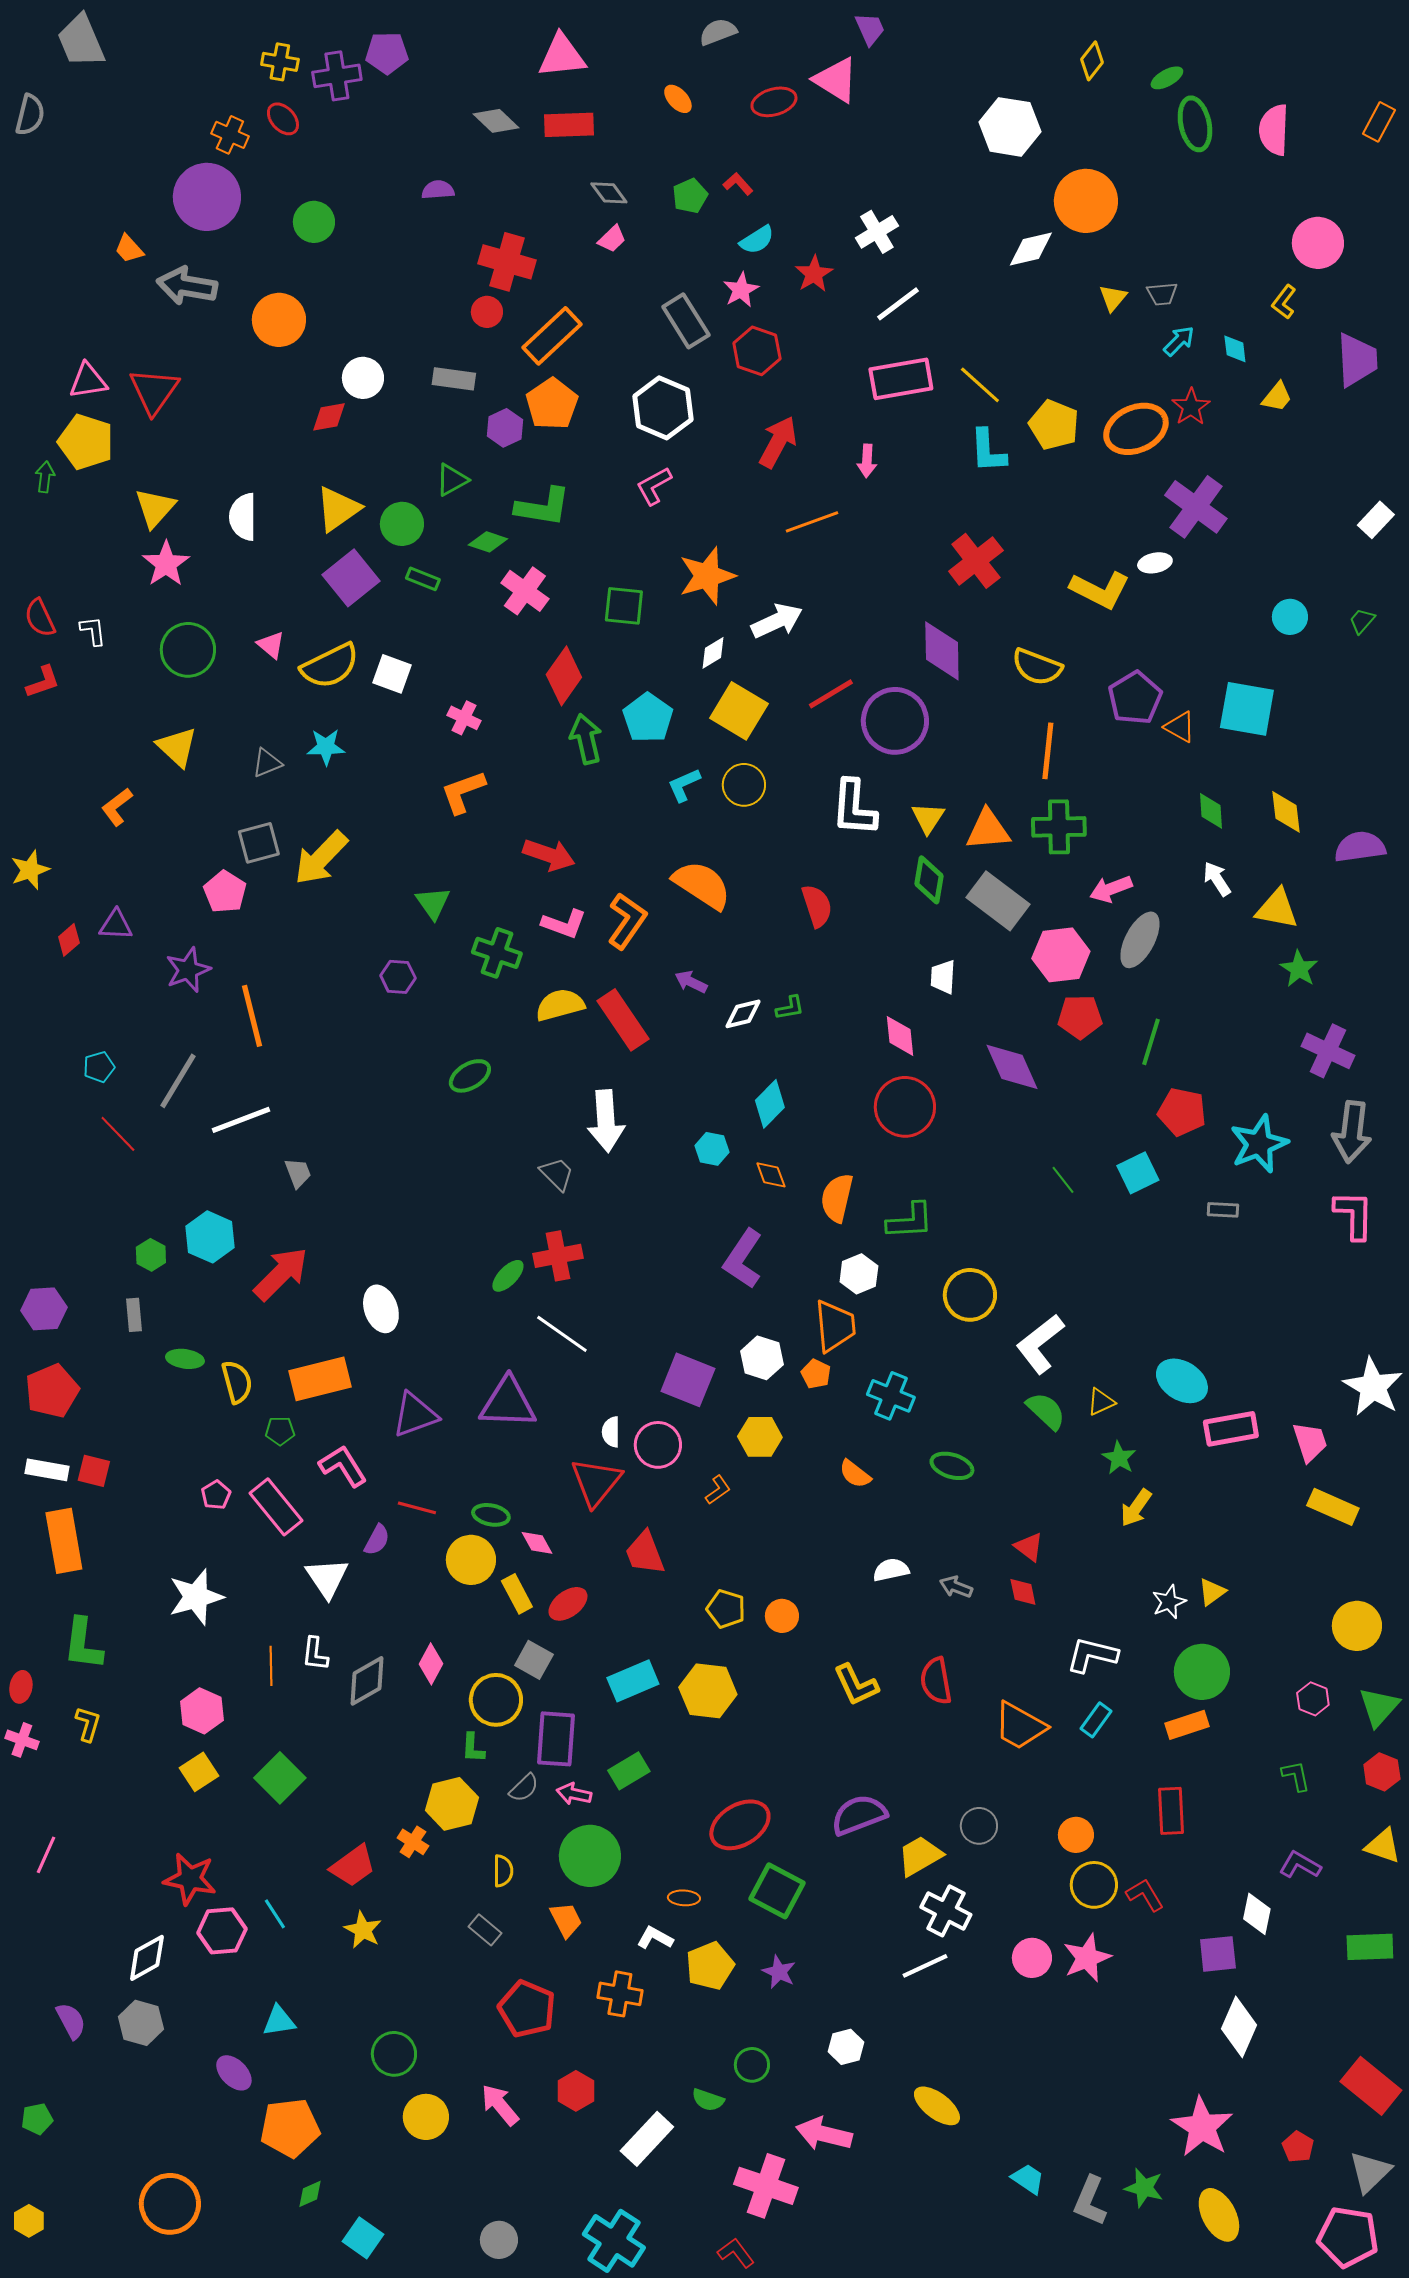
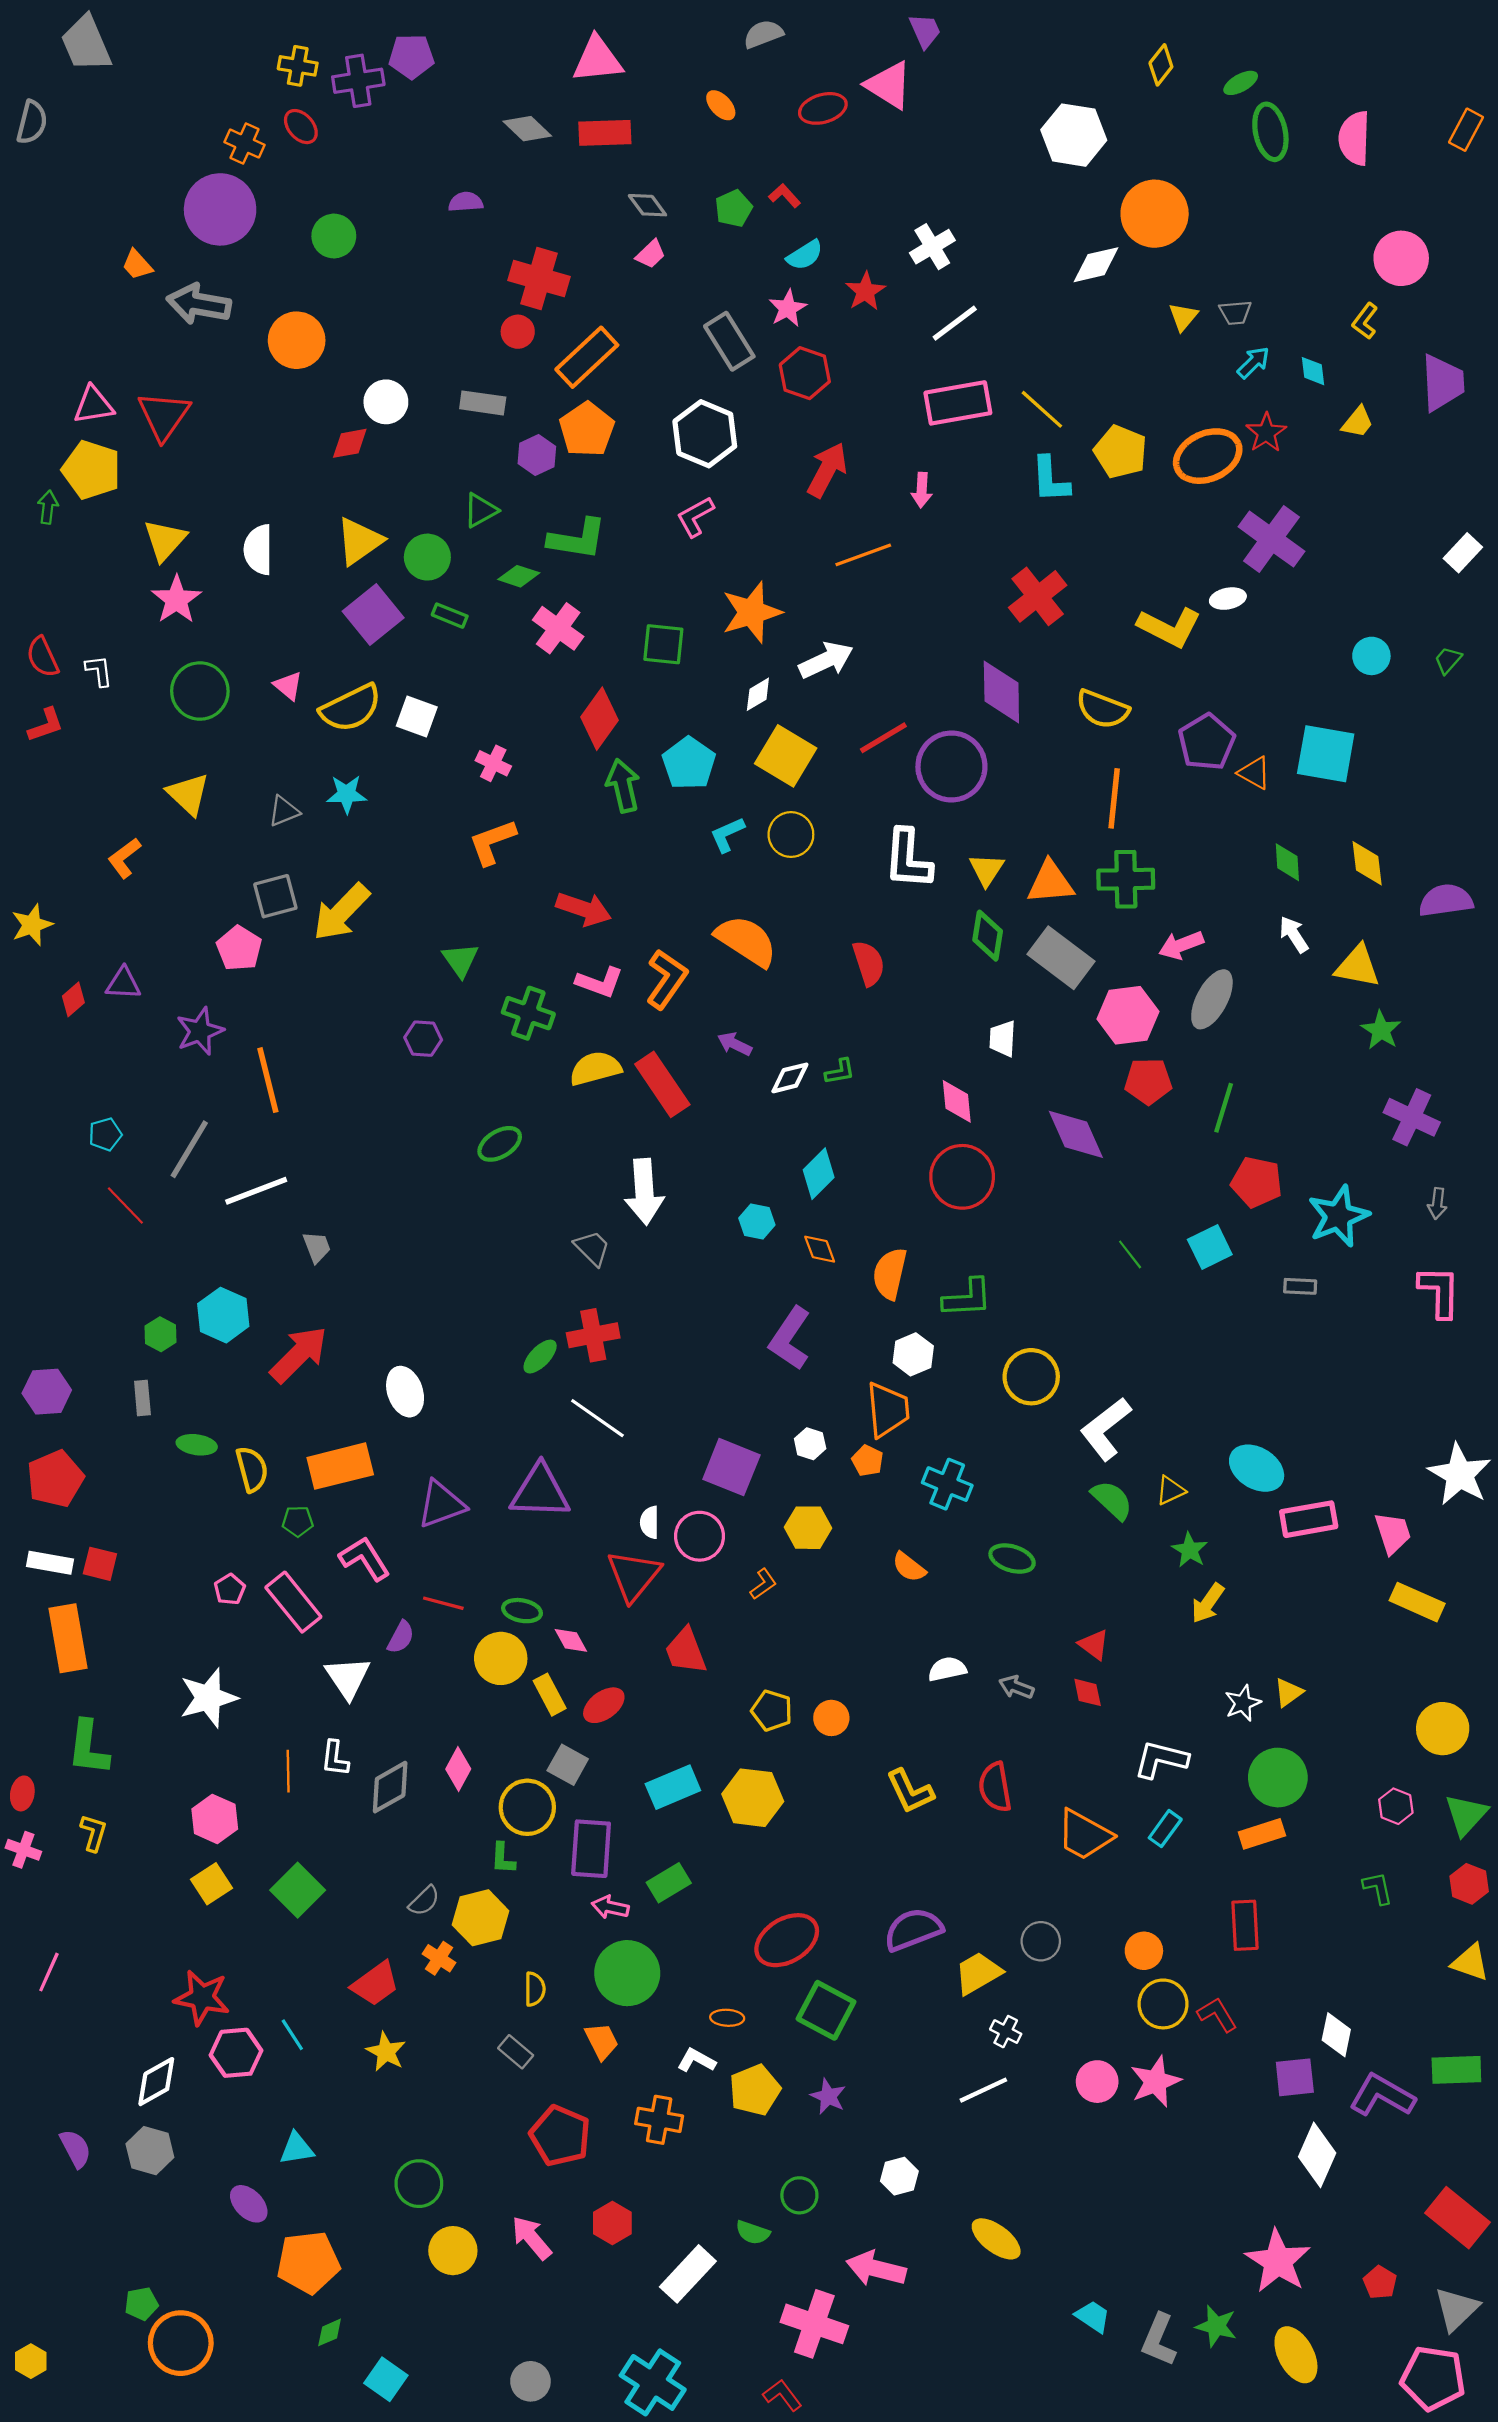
gray arrow: (1352, 1132) -> (1437, 1203), size x0.5
white hexagon: (762, 1358) -> (810, 1444), size x0.7
gray semicircle: (524, 1788) -> (424, 1901), moved
purple L-shape: (1300, 1865) -> (1382, 2095), moved, size x1.5
white cross: (946, 1911) -> (1006, 2032), size x0.6
green pentagon: (37, 2119) -> (141, 2304), moved

